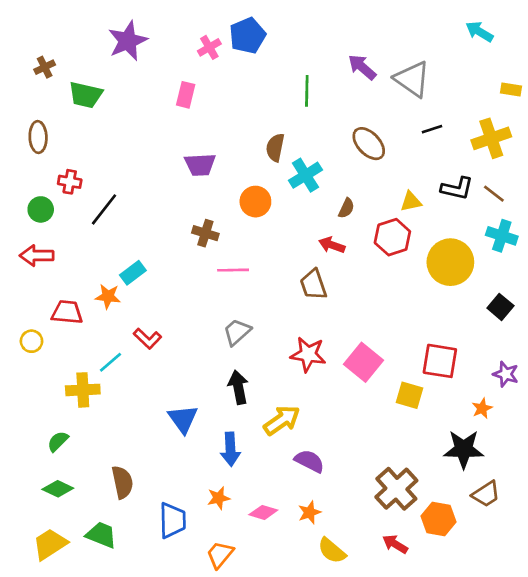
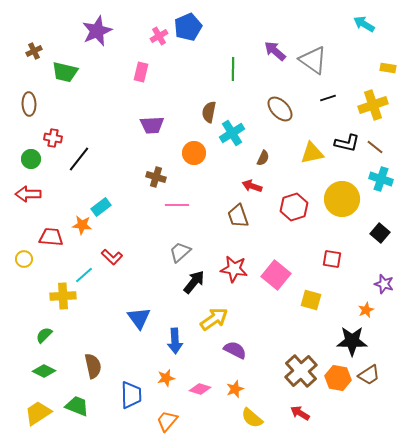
yellow triangle: (411, 202) -> (312, 153), size x1.4
red hexagon: (392, 237) -> (294, 207), moved
red square: (440, 361) -> (332, 259), moved, size x0.7
black arrow: (238, 387) -> (194, 282), moved, turned 50
orange hexagon: (439, 519) -> (338, 378), moved

